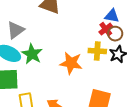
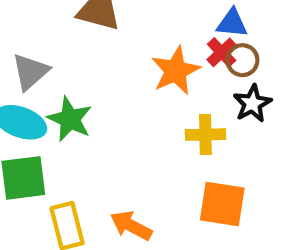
yellow cross: (97, 51) -> (205, 135), moved
orange star: (71, 63) -> (176, 71), moved, turned -30

